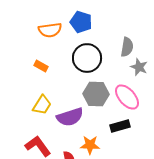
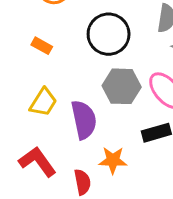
purple semicircle: (70, 117) -> (84, 120), turned -84

